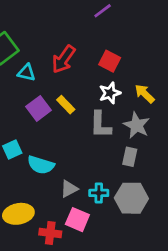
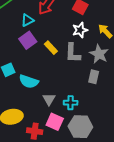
cyan triangle: (27, 73) -> (27, 20), moved, turned -40
yellow rectangle: (66, 105) -> (51, 48), moved
gray triangle: (69, 189) -> (49, 99), turned -32
gray hexagon: (131, 198) -> (80, 127), moved

